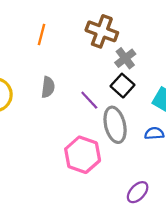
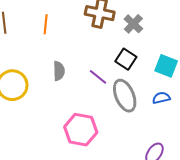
gray cross: (125, 58) -> (133, 24), moved
pink hexagon: (83, 155) -> (81, 130), moved

